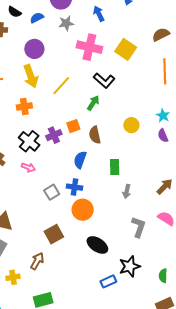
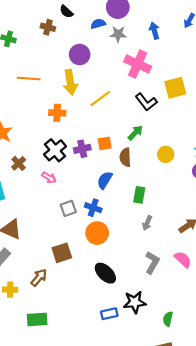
blue semicircle: (37, 18) -> (98, 24), moved
yellow square: (126, 49) -> (175, 88), moved, turned 30
green arrow: (93, 103) -> (135, 133), moved

